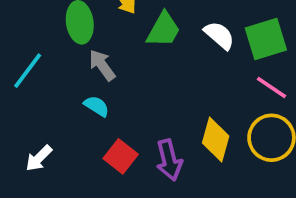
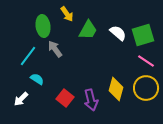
cyan line: (28, 71) -> (28, 56), moved
cyan semicircle: (97, 106) -> (37, 79), moved

